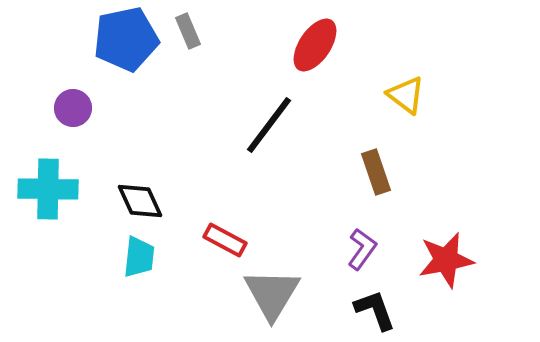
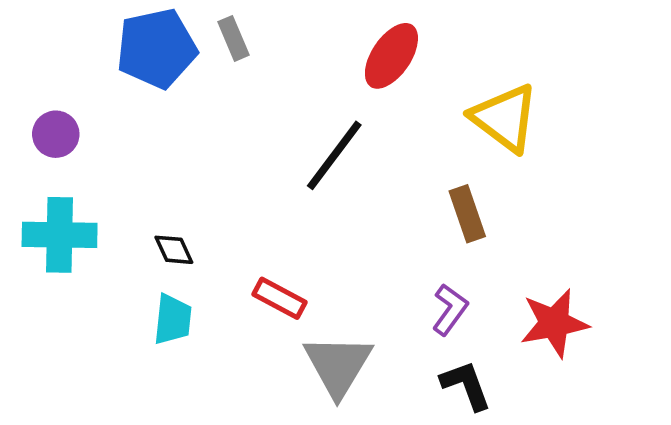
yellow triangle: (406, 95) -> (505, 118), size x1.5
purple circle: (73, 108) -> (56, 134), moved
black diamond: (140, 201) -> (174, 250), size x0.7

